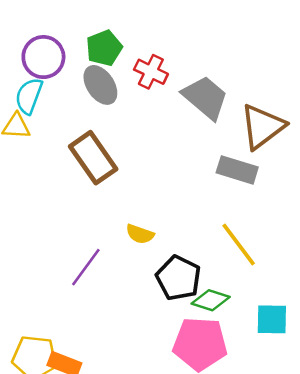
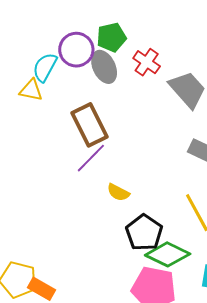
purple circle: (43, 57) -> (76, 50), moved
purple line: (86, 267) -> (91, 158), moved
green diamond: (211, 300) -> (168, 254), size x1.4

